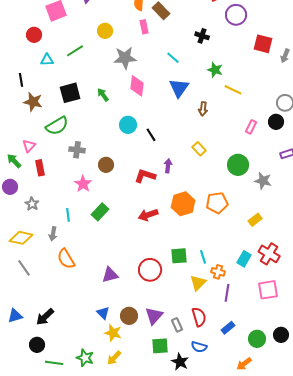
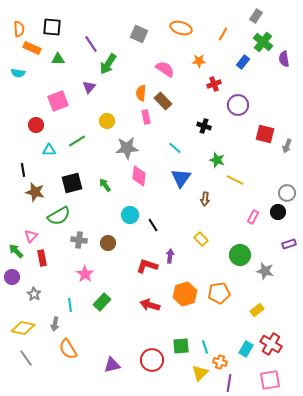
brown circle: (106, 165) -> (108, 243), moved
red arrow: (148, 215) -> (150, 305), turned 36

